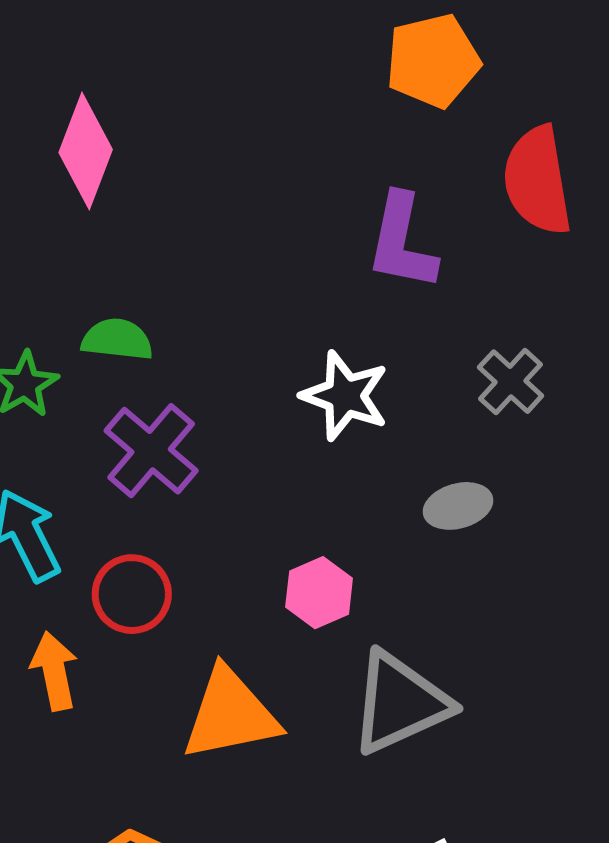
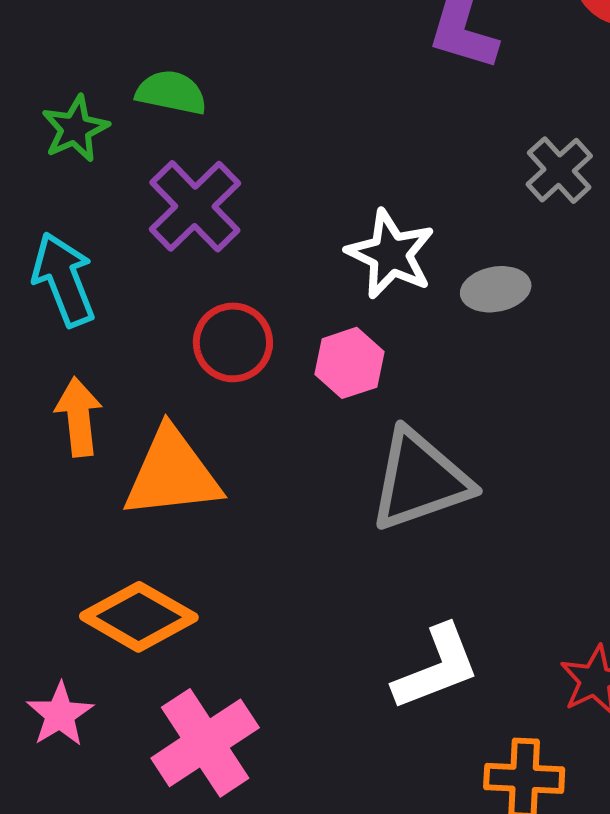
white star: (345, 396) -> (391, 254), moved
red circle: (132, 594) -> (233, 342), moved
orange triangle: (230, 714) -> (172, 474), moved

